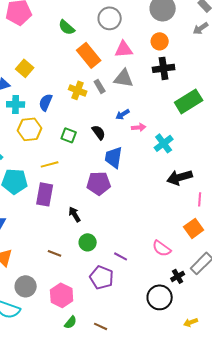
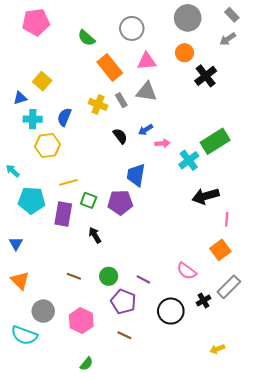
black cross: (164, 68) -> (206, 76), moved, turned -30
green rectangle: (189, 101) -> (215, 141), moved
black semicircle: (99, 132) -> (120, 136), moved
green square: (69, 135) -> (89, 200), moved
green circle: (88, 242) -> (109, 276), moved
black circle: (160, 297) -> (171, 311), moved
green semicircle: (71, 322) -> (86, 364), moved
brown line: (101, 326) -> (124, 335), moved

